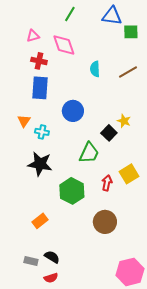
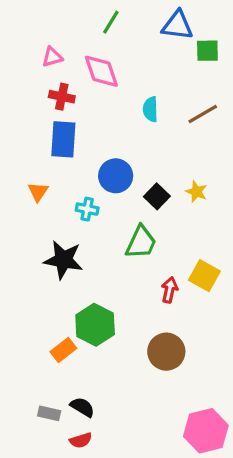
cyan cross: (42, 132) -> (87, 209), moved
black square: (109, 133) -> (157, 196), moved
yellow square: (129, 174) -> (204, 276), turned -30
green hexagon: (72, 191) -> (95, 325), moved

